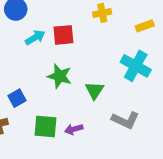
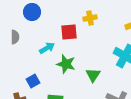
yellow cross: (102, 13) -> (90, 18), moved
cyan arrow: (35, 37) -> (47, 48), moved

